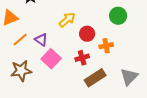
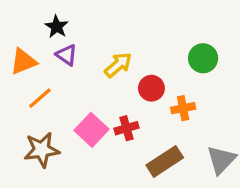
purple triangle: (41, 40) -> (67, 55), moved
red cross: (82, 58) -> (126, 128), moved

